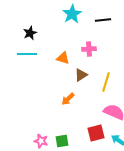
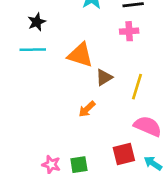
pink cross: (89, 49) -> (129, 31), moved
orange triangle: (63, 58) -> (80, 55), size x1.5

